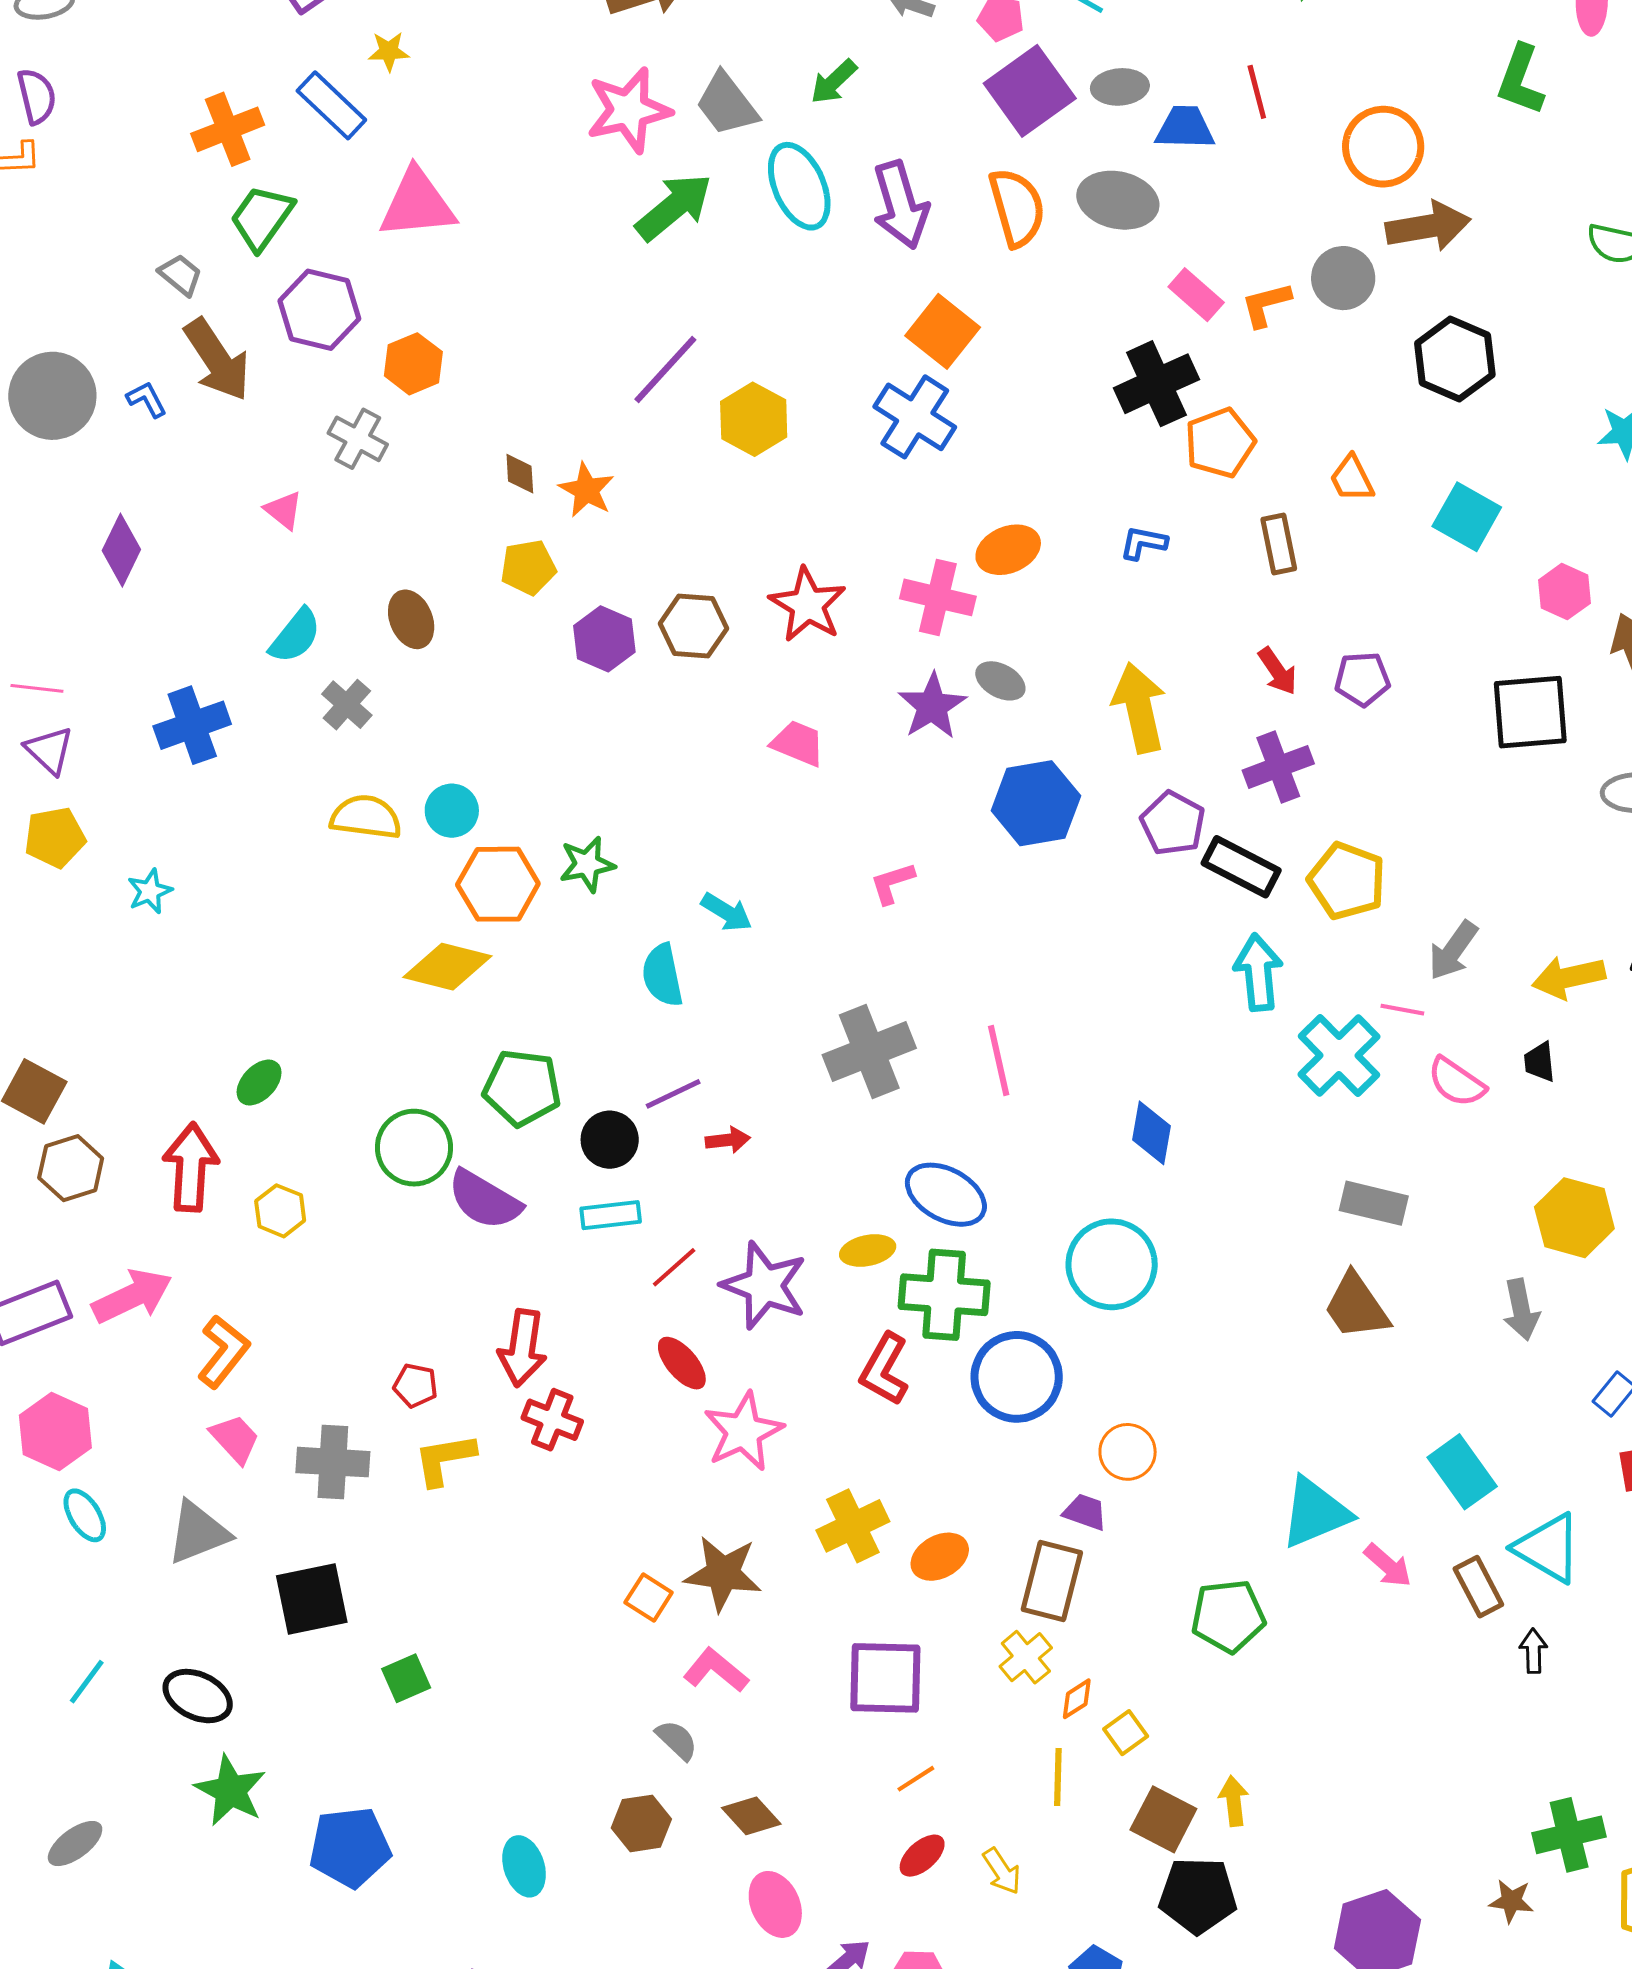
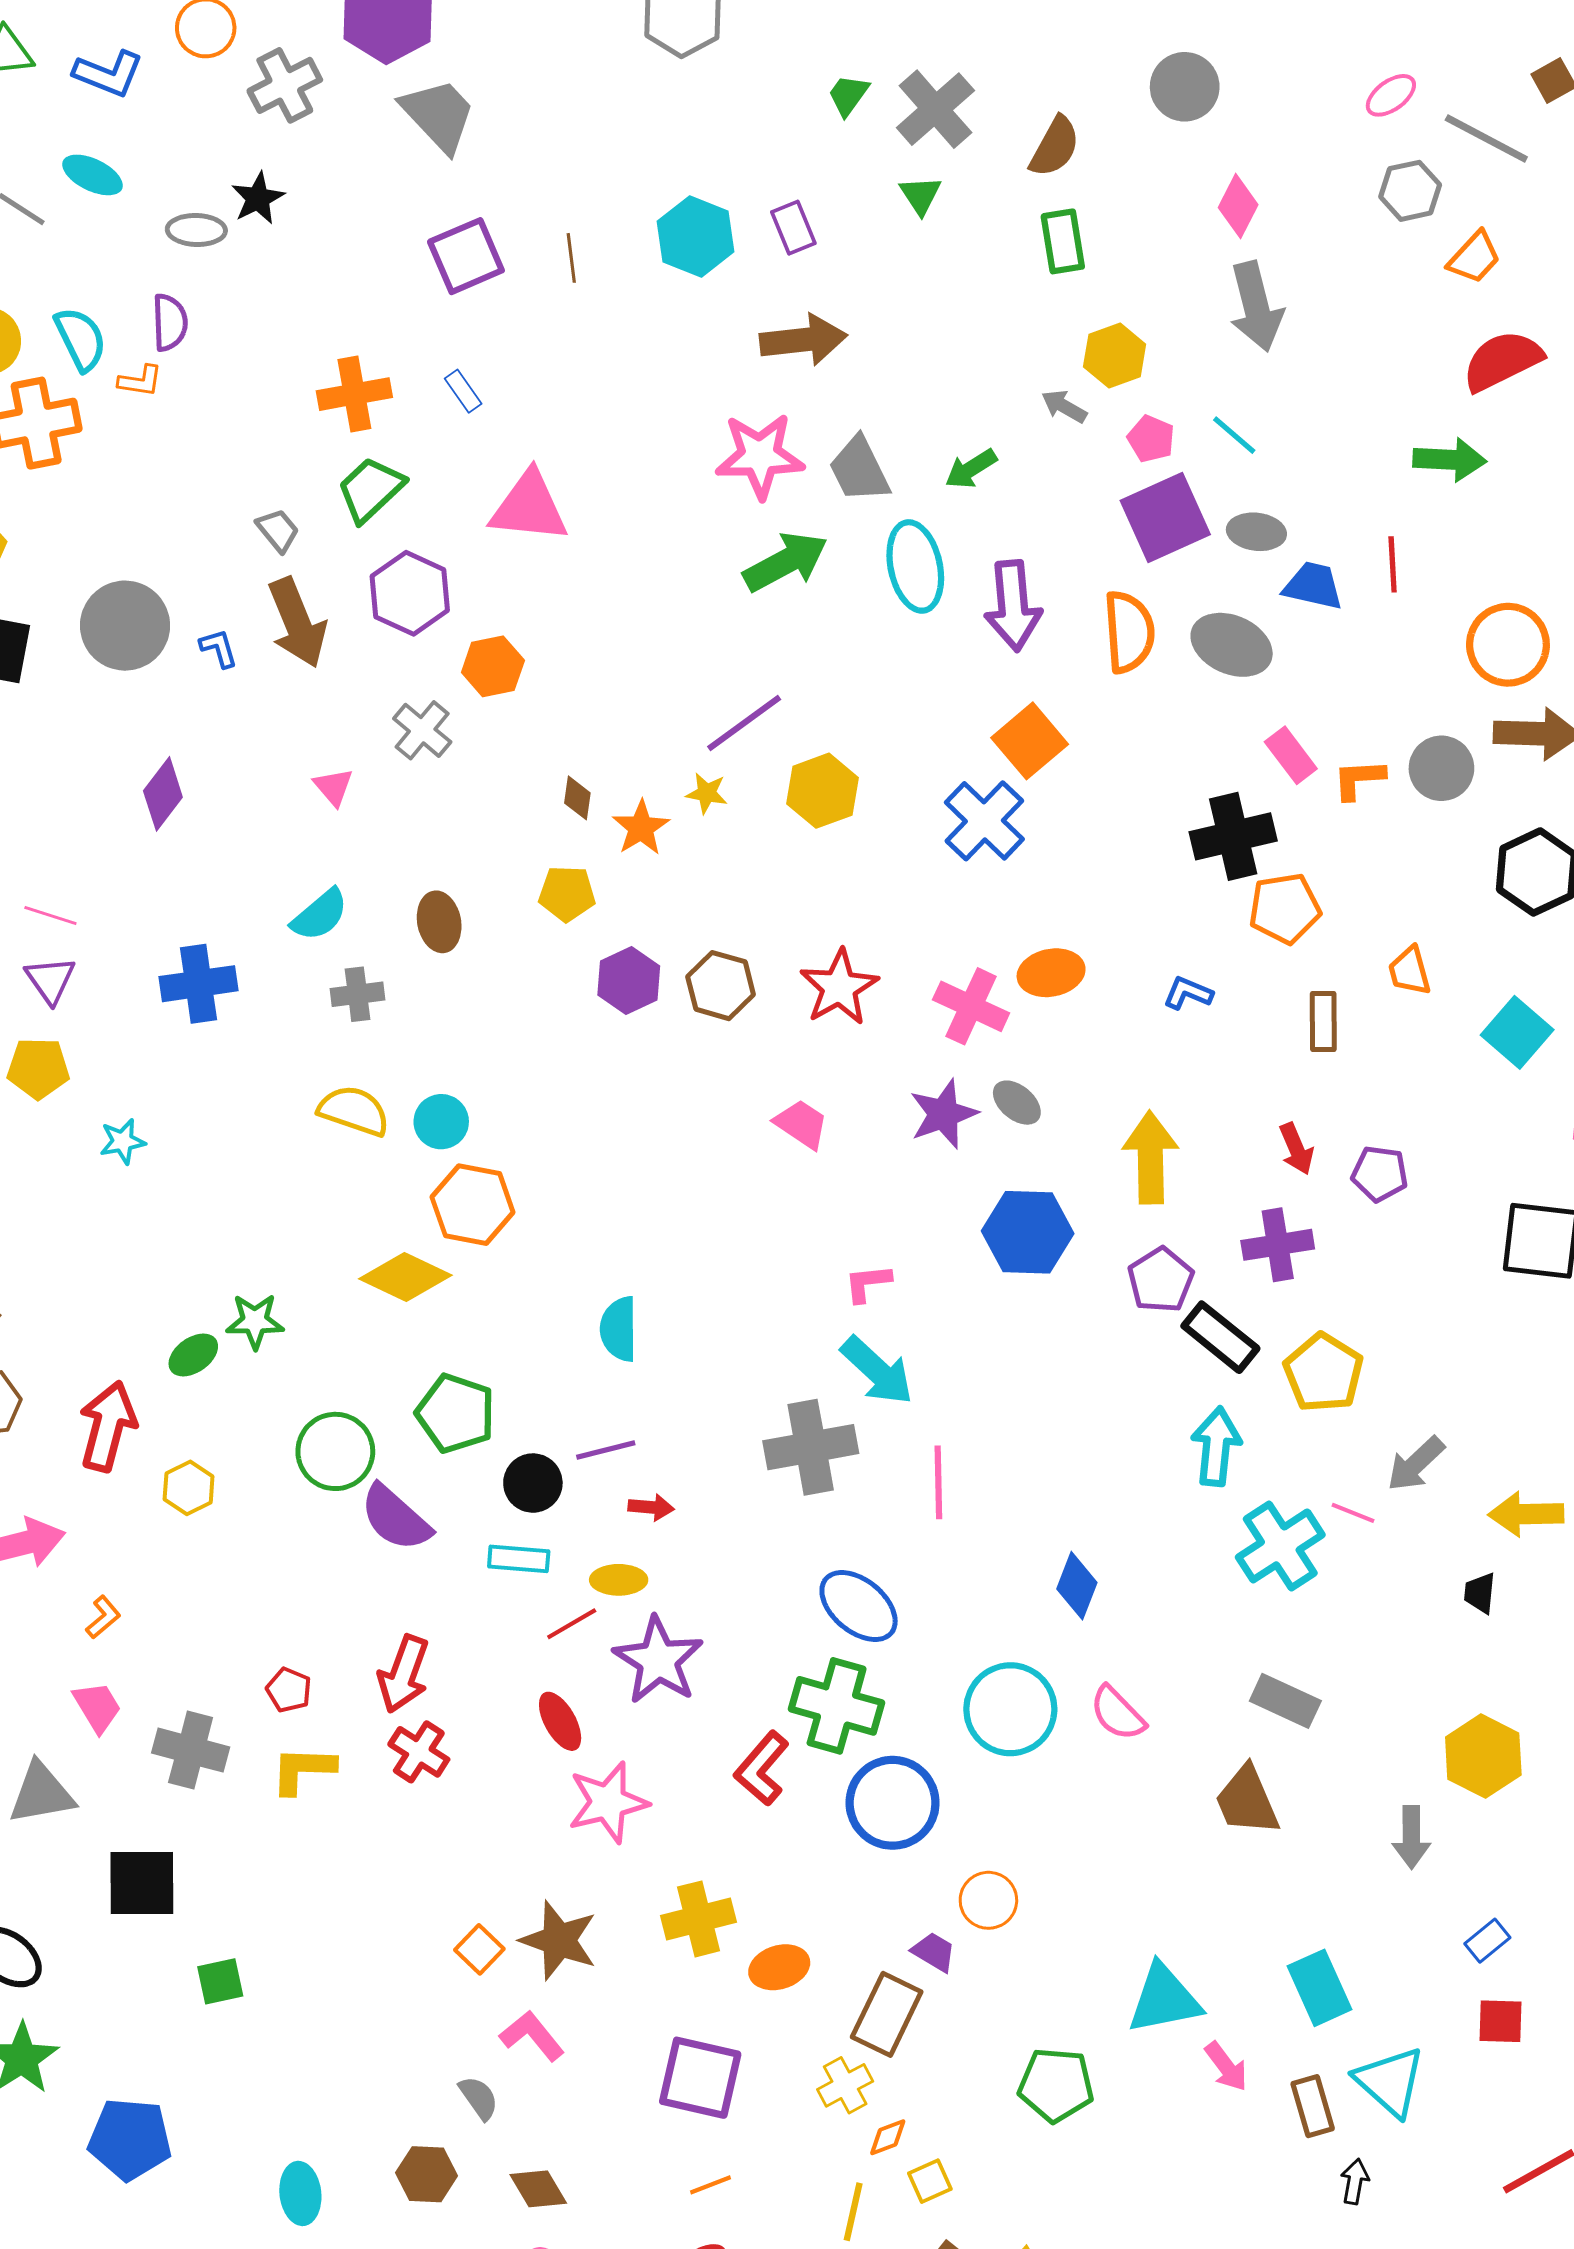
yellow star: (389, 51) -> (707, 793), moved
blue rectangle: (331, 105) -> (463, 391), size x0.6
gray cross: (347, 705) -> (358, 994), turned 30
green star: (587, 864) -> (255, 1321), moved
cyan arrow: (727, 912) -> (877, 1371), moved, size x1.5
pink semicircle: (1456, 1082) -> (1118, 1713), moved
yellow ellipse: (868, 1250) -> (619, 1580), moved
orange L-shape: (223, 1352) -> (103, 1617), size x0.6

